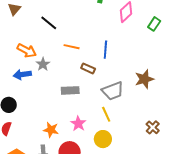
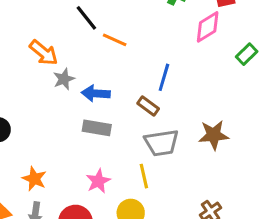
orange line: (72, 47) -> (115, 40), moved
brown rectangle: (88, 68) -> (148, 106), moved
blue arrow: (22, 74) -> (96, 93), moved
orange star: (51, 130) -> (34, 179), moved

